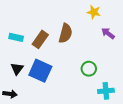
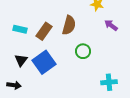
green circle: (89, 69) -> (83, 51), moved
blue square: (40, 71) -> (44, 62), turned 30

